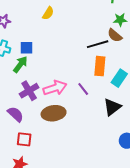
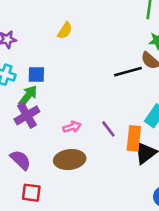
orange rectangle: (100, 66) -> (134, 138), moved
pink arrow: (55, 88) -> (72, 127), size x0.6
purple cross: (29, 91) -> (27, 115), moved

